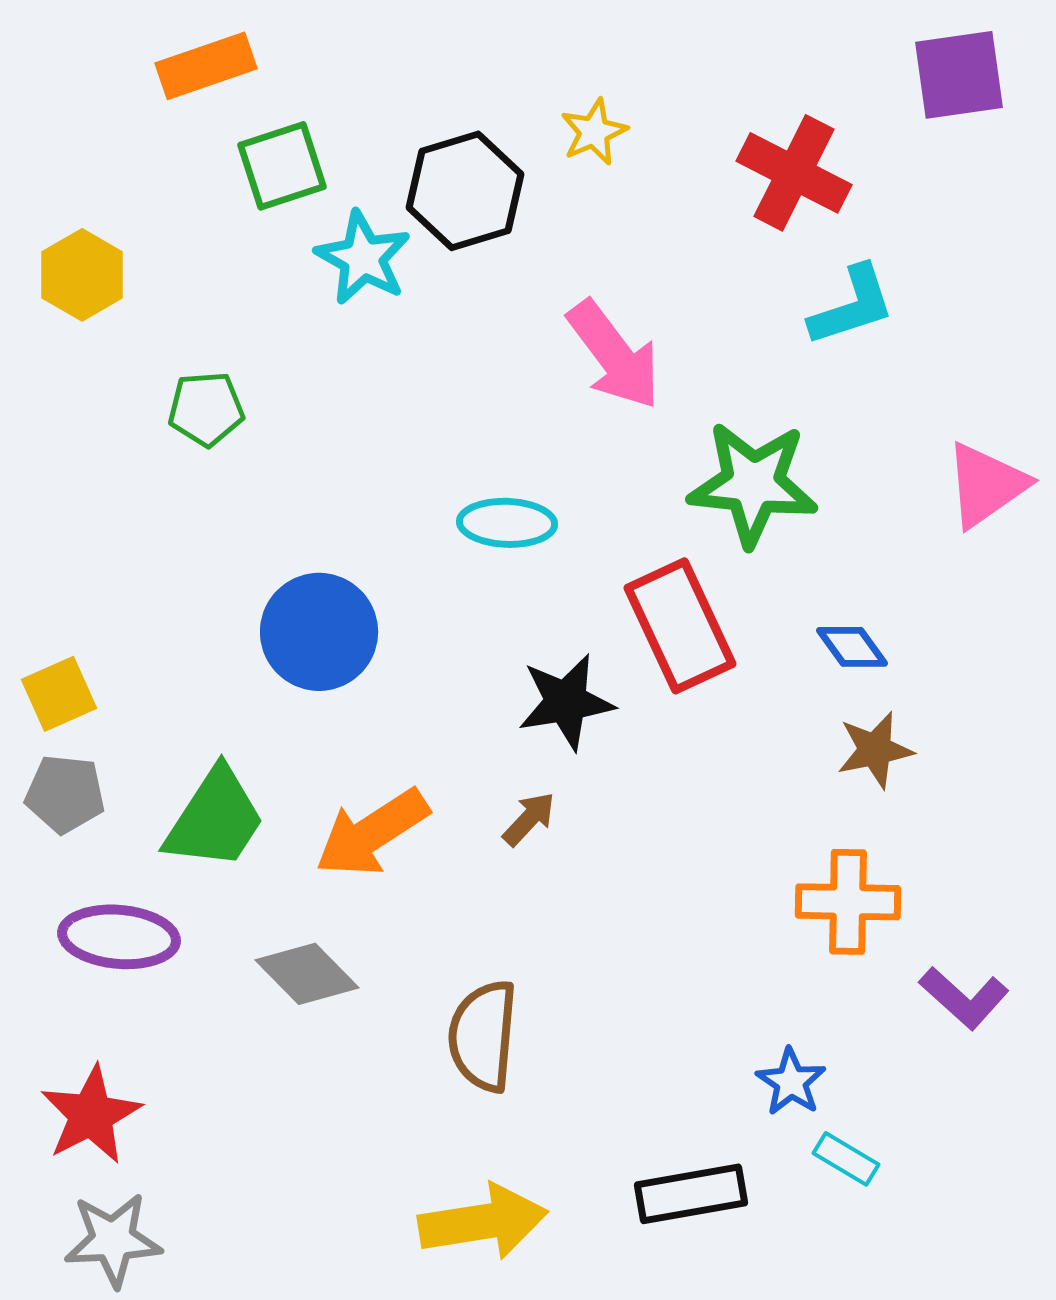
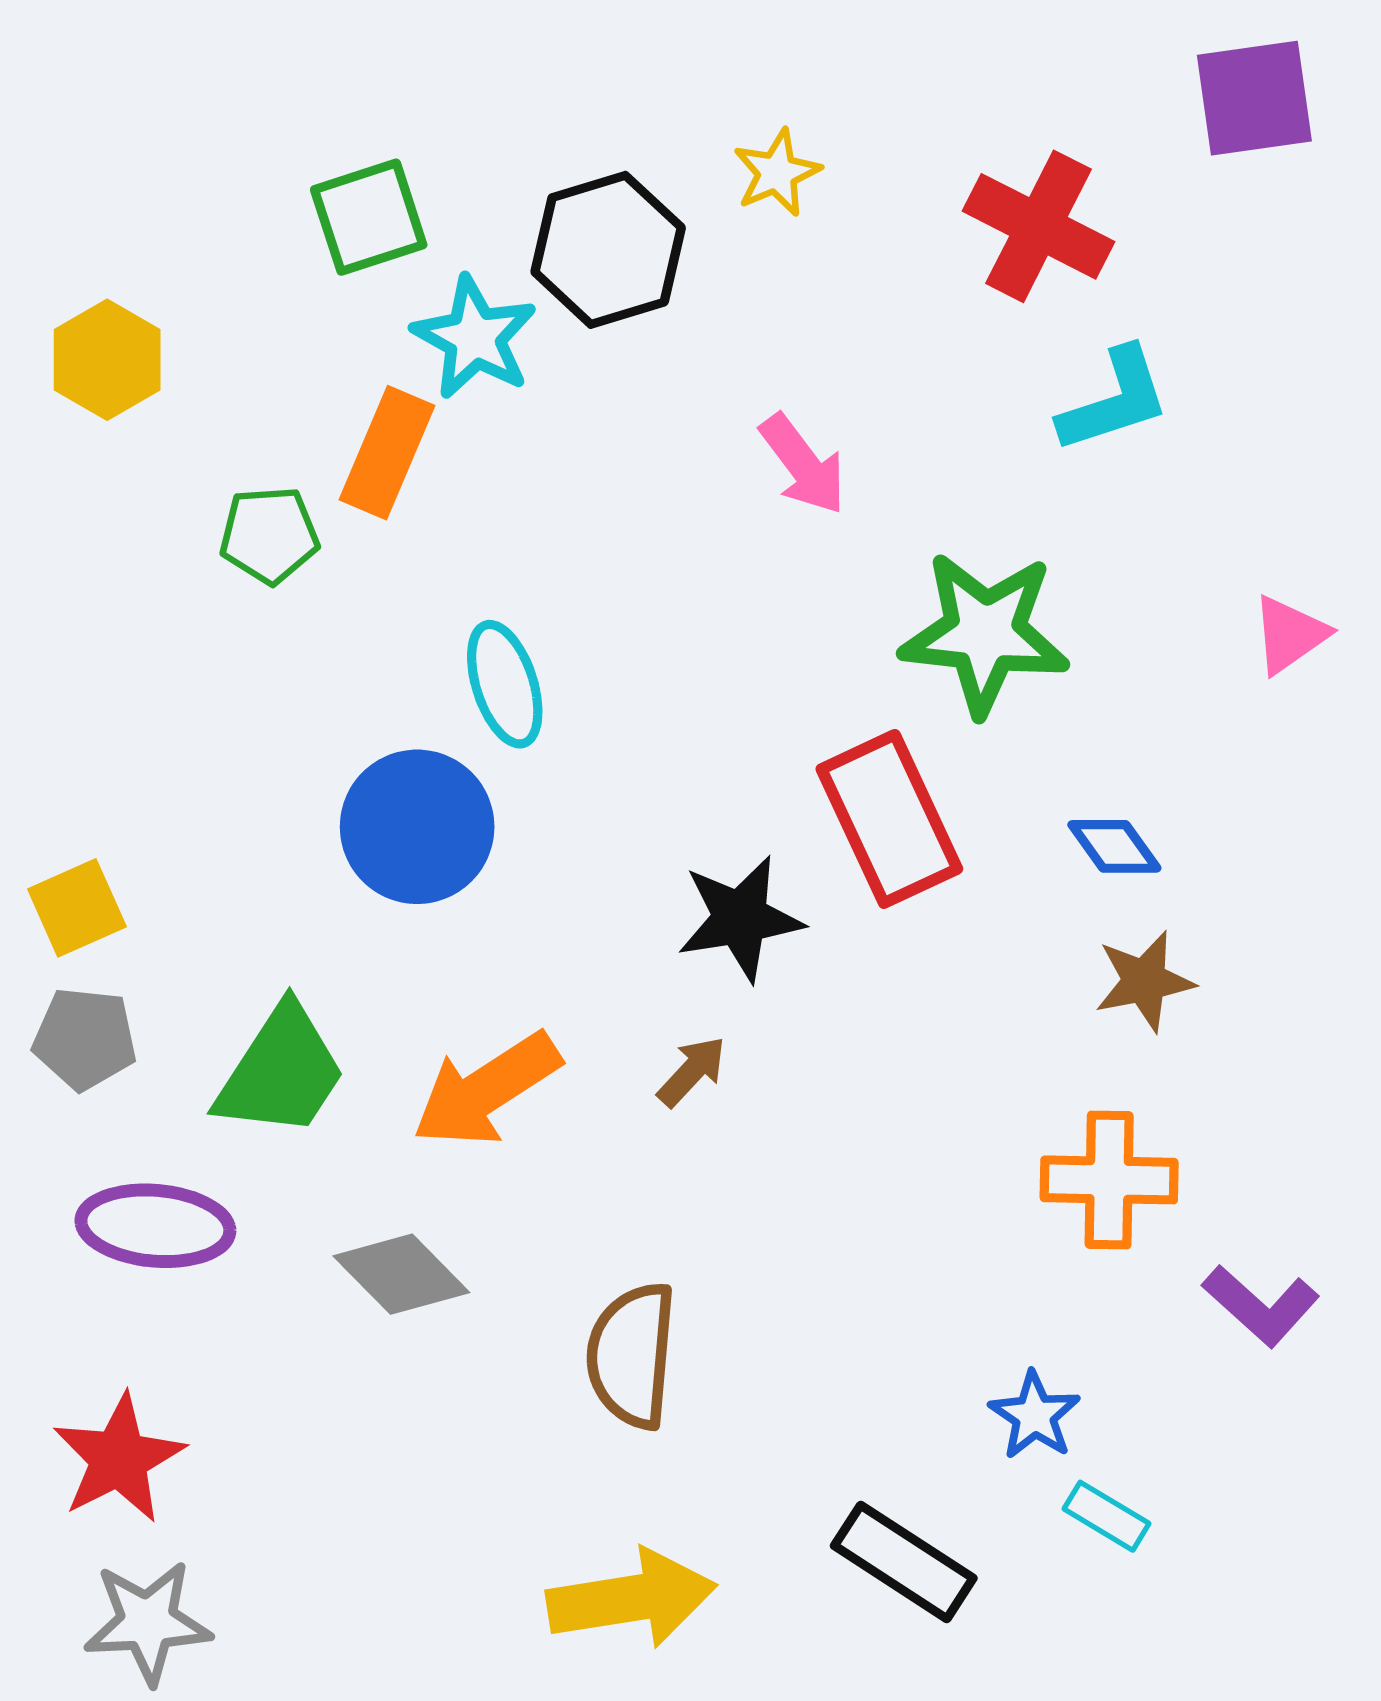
orange rectangle: (206, 66) -> (387, 453), moved, turned -48
pink arrow: (614, 355) -> (803, 464), size x0.7
pink triangle: (986, 485) -> (1290, 634), size x0.7
cyan ellipse: (507, 523) -> (505, 684), moved, turned 70
black rectangle: (691, 1194) -> (904, 1562), turned 43

